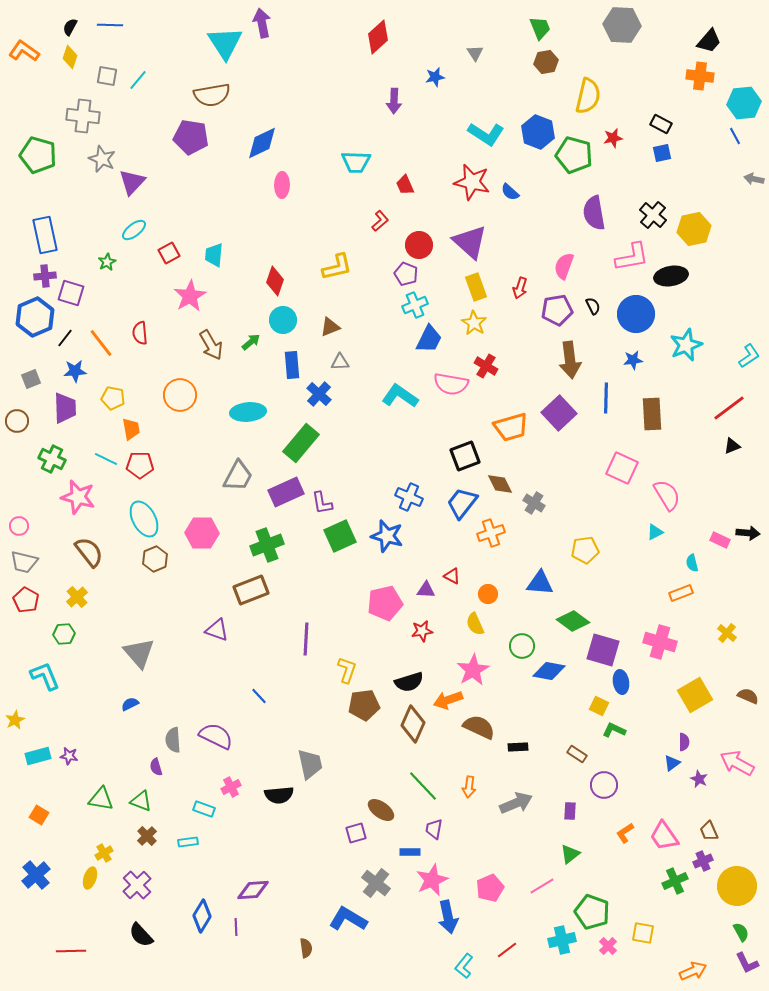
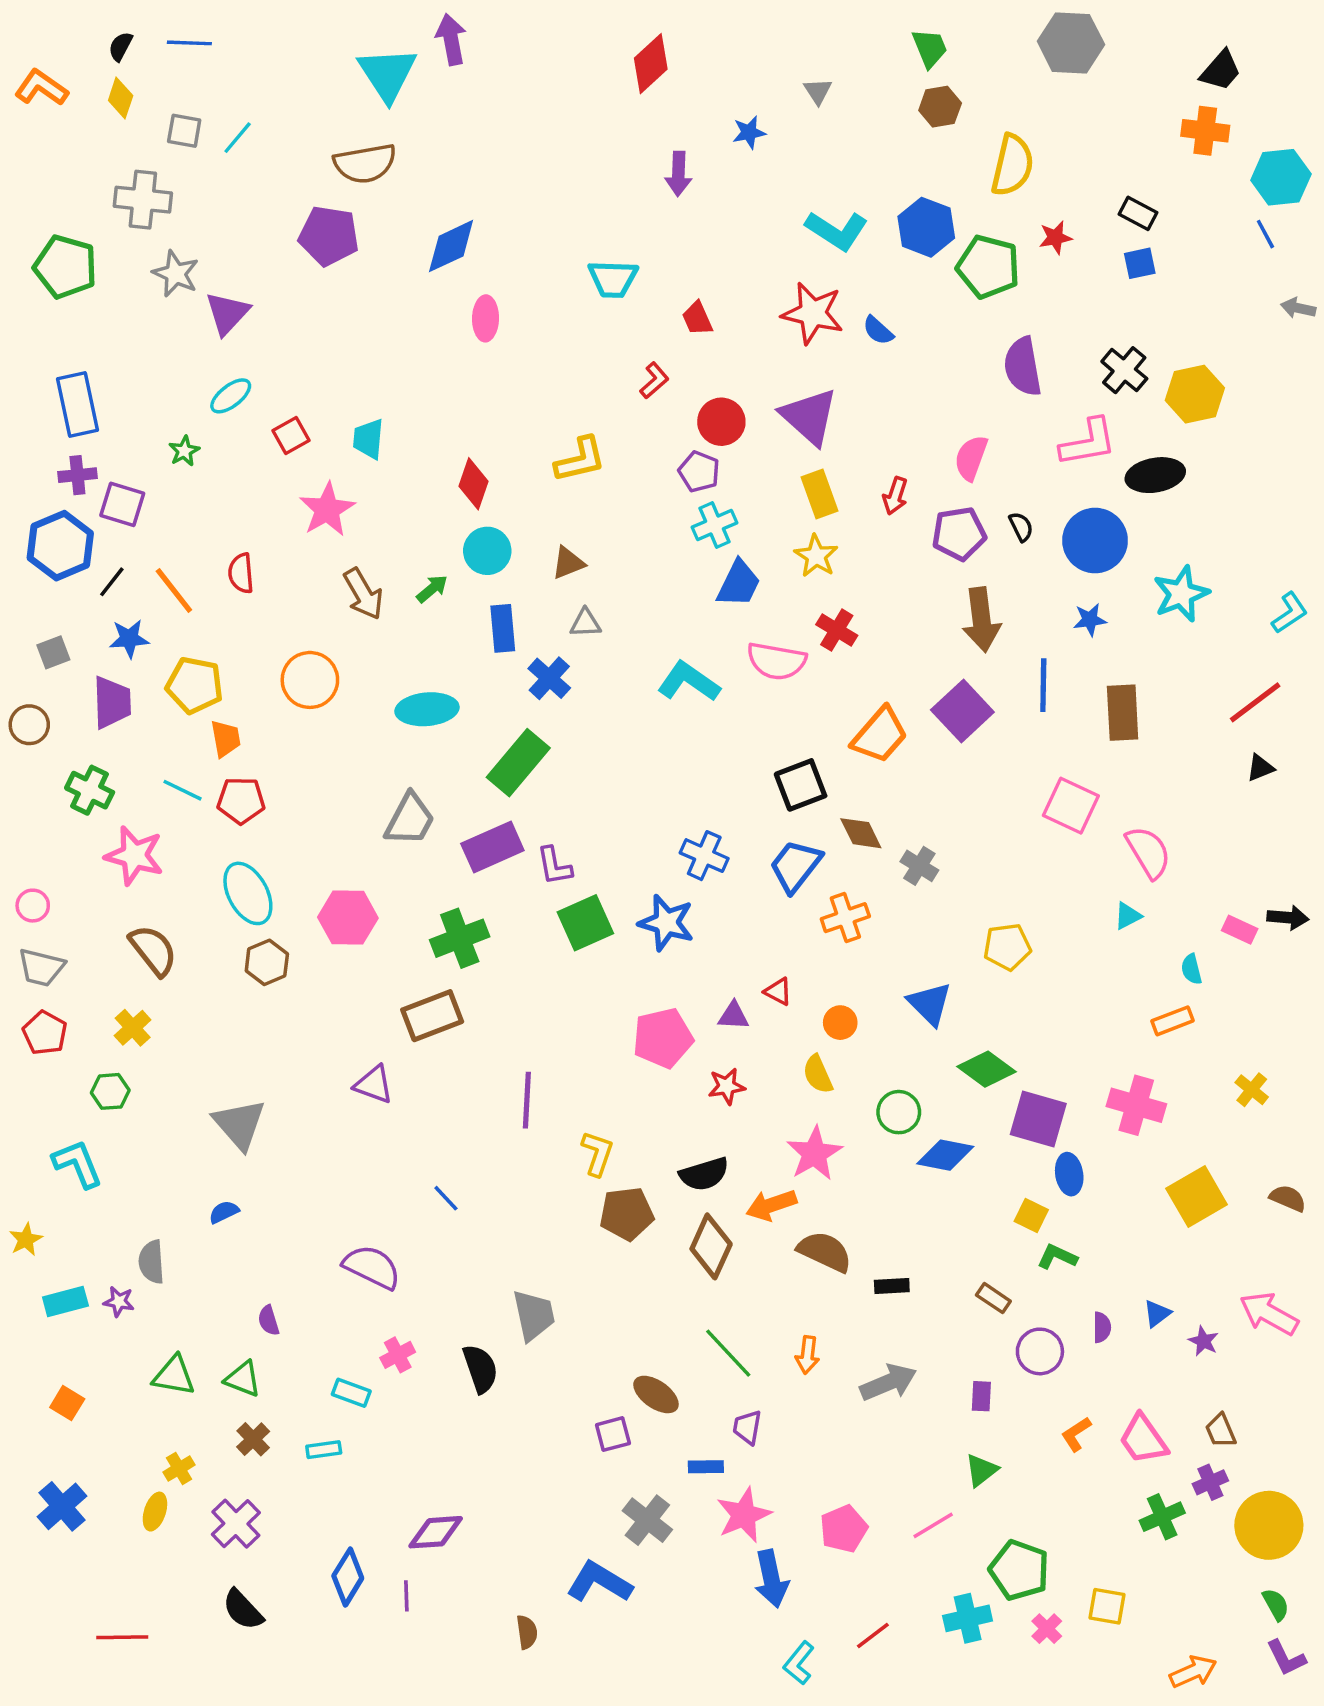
yellow pentagon: (113, 398) -> (195, 685), size x1.4
orange trapezoid: (511, 427) -> (880, 735), turned -33
blue triangle: (540, 583) -> (930, 1004), turned 40
gray semicircle: (173, 740) -> (152, 1262), moved
purple semicircle: (684, 742) -> (1102, 1327), moved
black semicircle: (279, 795) -> (480, 1369), turned -104

